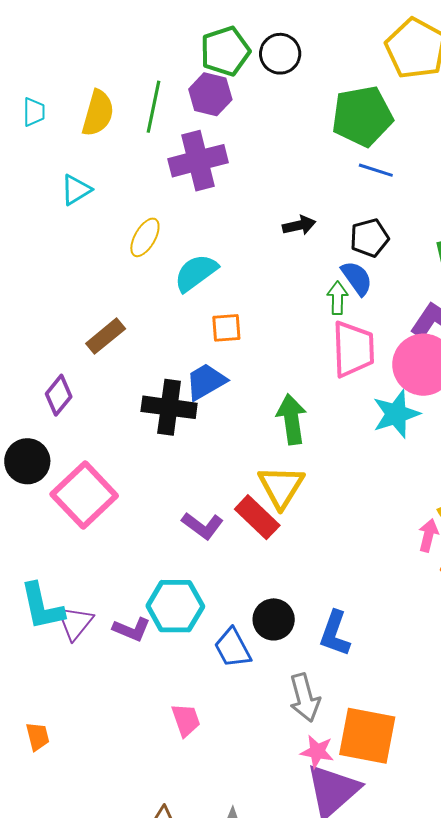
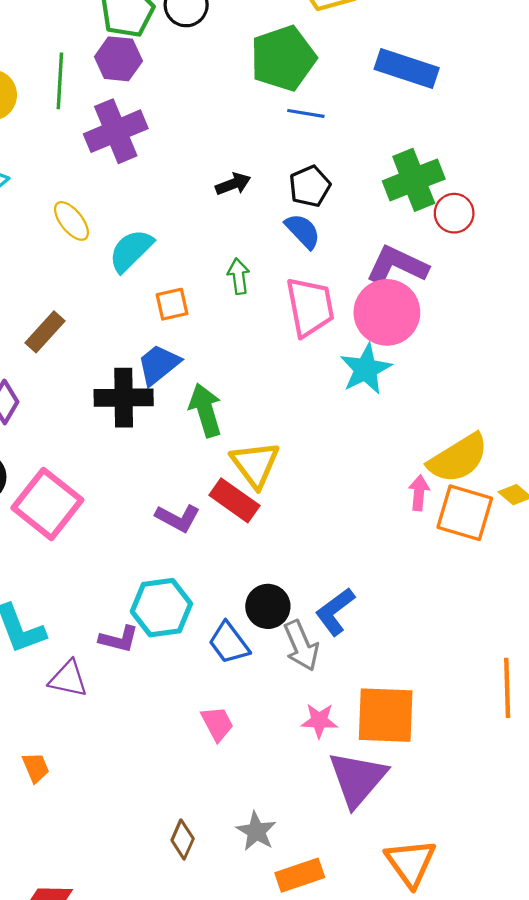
yellow ellipse: (145, 237) -> (71, 221), turned -60
green arrow: (337, 298) -> (239, 276), moved
green arrow: (292, 419) -> (205, 410), moved
purple triangle: (75, 623) -> (68, 679), moved, turned -48
blue L-shape: (335, 633) -> (335, 612), turned 42
gray arrow: (305, 698) -> (301, 646), moved
pink trapezoid: (186, 720) -> (217, 724), moved
pink star: (317, 752) -> (319, 721), moved

